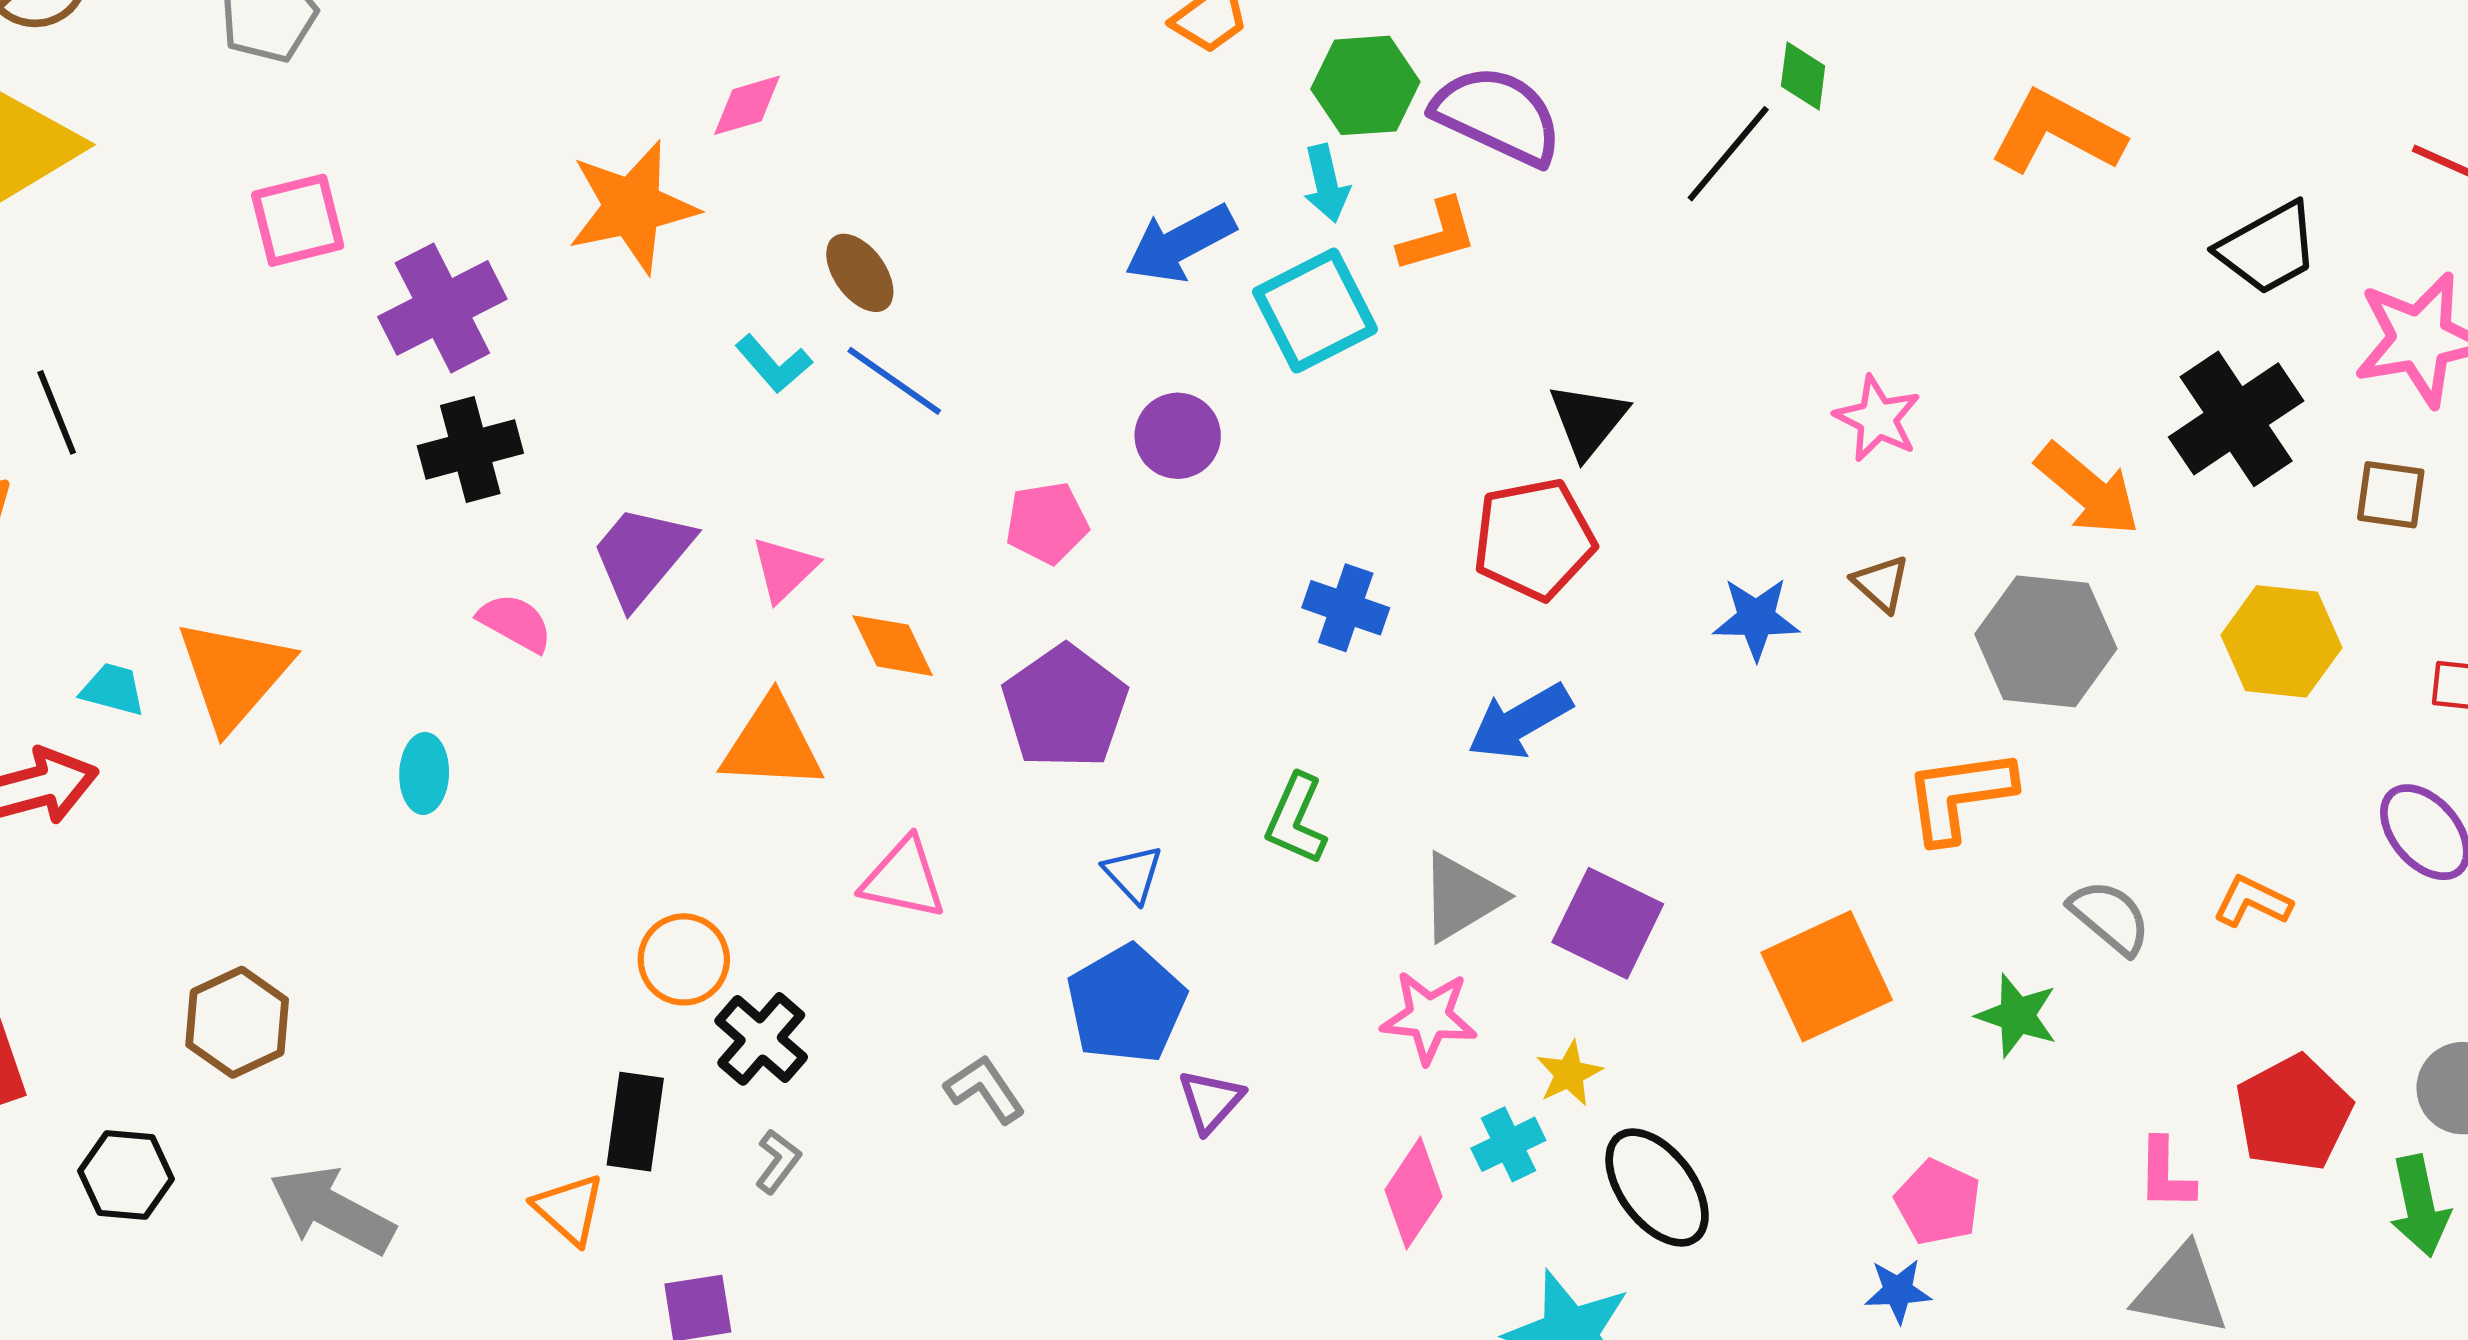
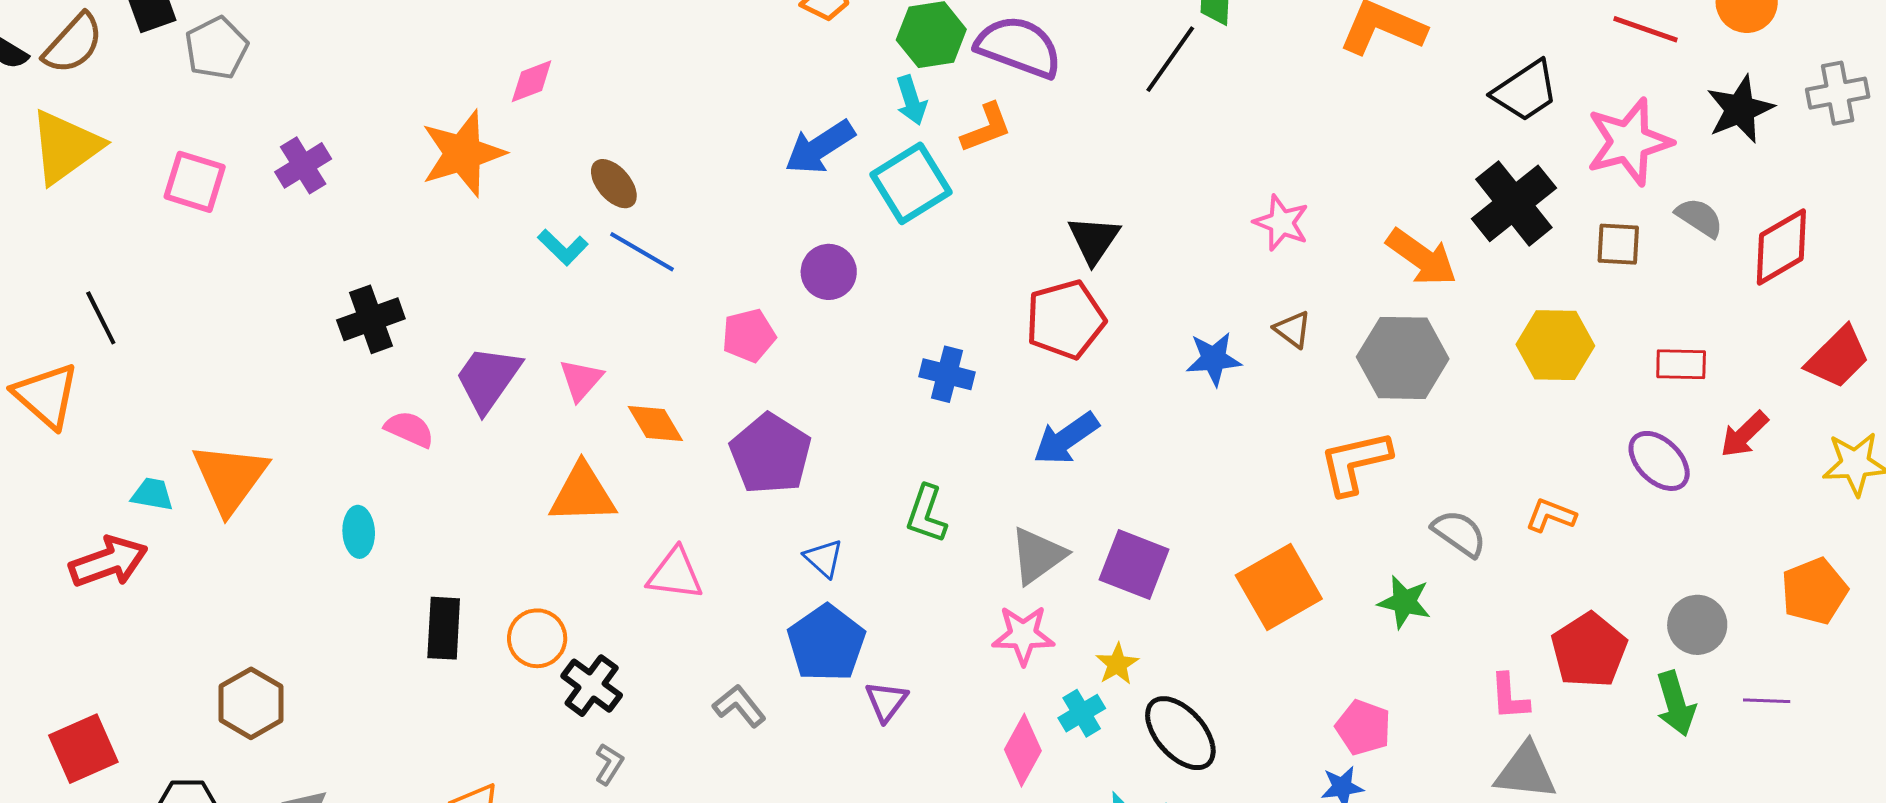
pink square: (298, 220) -> (195, 182), moved, turned 36
purple cross: (442, 308) -> (303, 165), moved, size x0.7
black rectangle: (635, 1122) -> (444, 628), moved

